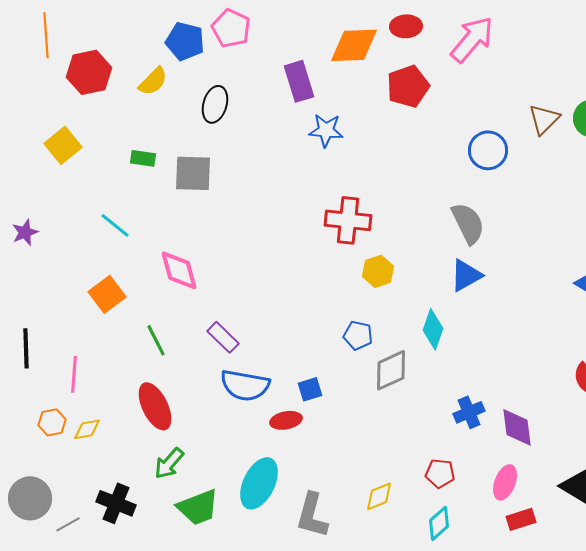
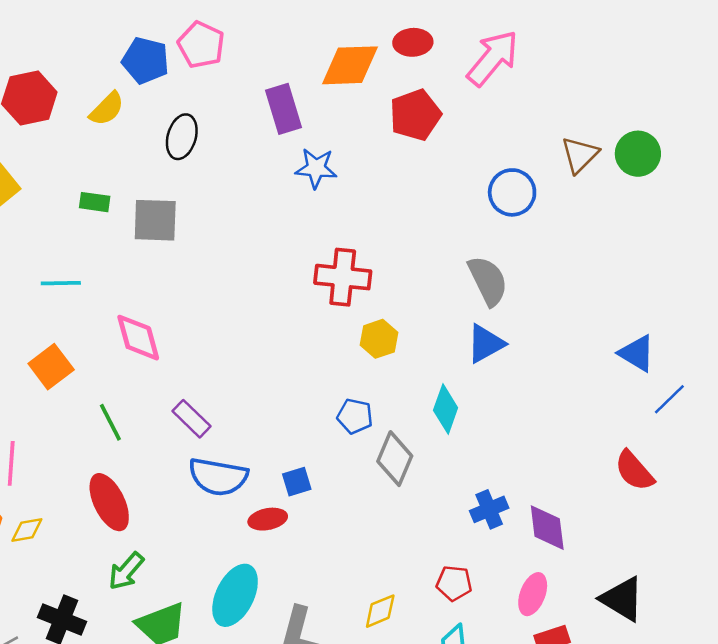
cyan line: (115, 225) -> (61, 283), turned -40
gray diamond: (391, 370) -> (395, 459), turned -42

